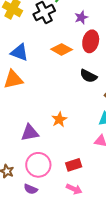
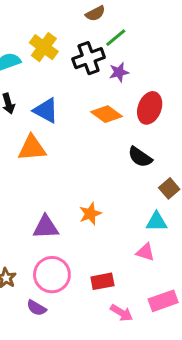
purple star: (81, 17) -> (119, 72), moved
pink arrow: (74, 189) -> (121, 313), moved

